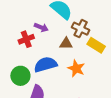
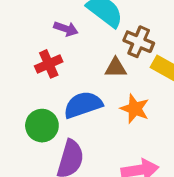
purple arrow: (41, 27) -> (66, 29), moved

